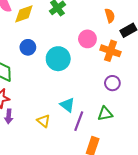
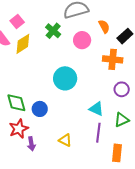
pink circle: (87, 39) -> (82, 40), moved
blue circle: (28, 47) -> (40, 109), moved
cyan triangle: (67, 105) -> (96, 109), moved

